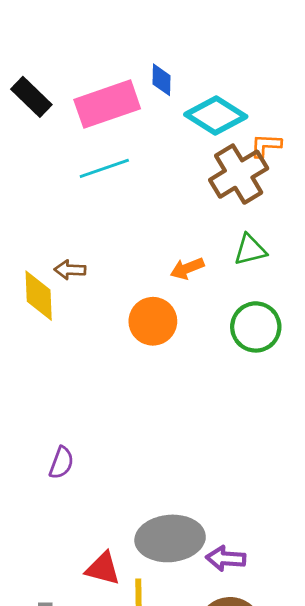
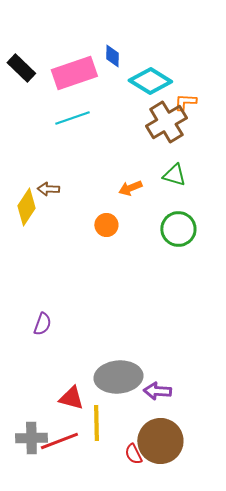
green triangle: (250, 250) -> (174, 175), turned 30
yellow diamond: (39, 296) -> (26, 207), turned 36
orange circle: (153, 321) -> (106, 225), size x0.7

